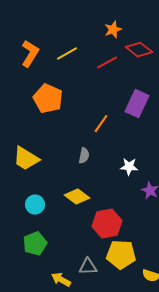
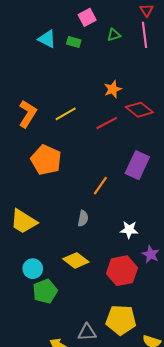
red hexagon: (107, 224) -> (122, 271), moved
green pentagon: (35, 244) -> (45, 291), moved

